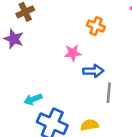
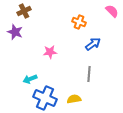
pink star: (73, 53) -> (50, 52), moved
blue arrow: (93, 71) -> (93, 44), moved, turned -35

